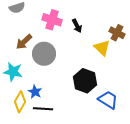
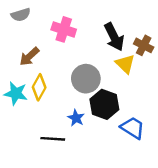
black arrow: (77, 26) -> (114, 37), moved, size x1.6
gray circle: (44, 54) -> (86, 79), moved
blue star: (35, 92) -> (76, 118), moved
yellow diamond: (20, 102) -> (39, 87), moved

